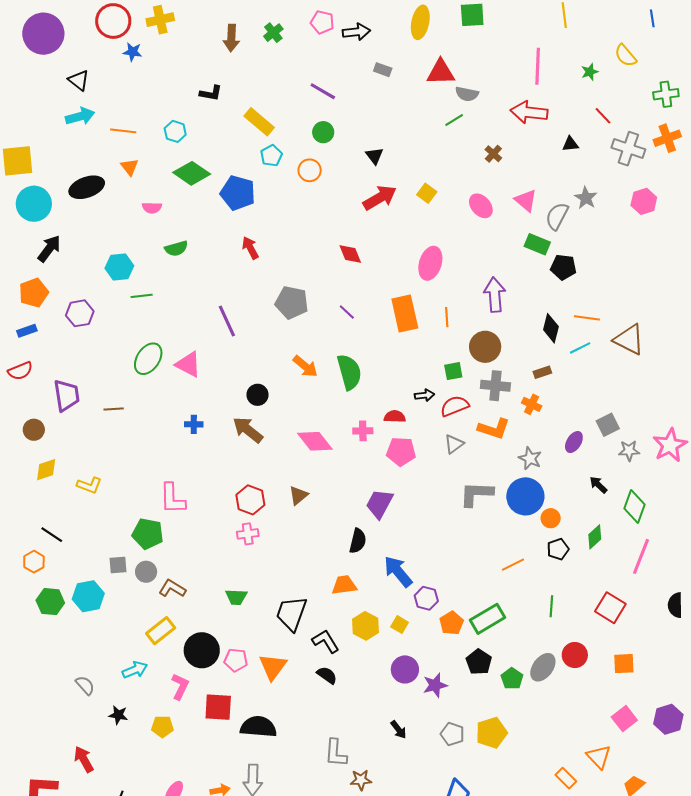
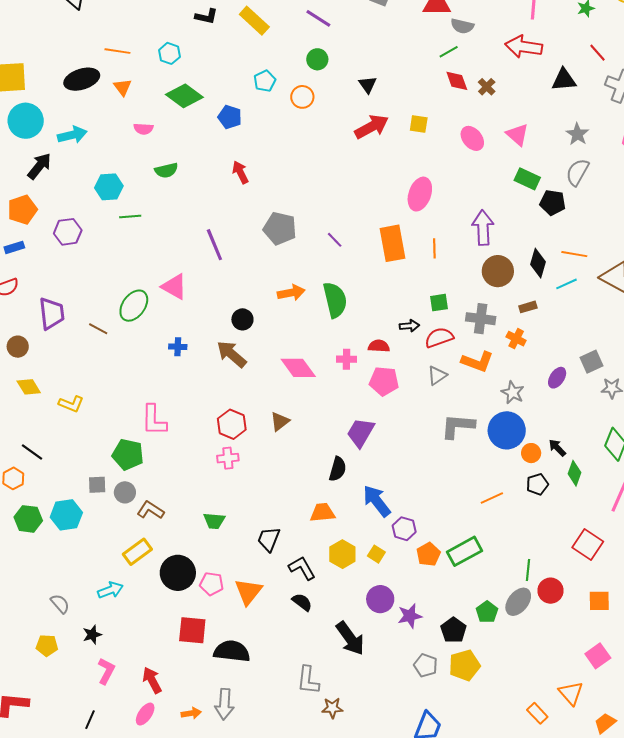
cyan arrow: (80, 116) -> (72, 135), moved
yellow rectangle: (259, 122) -> (254, 21), moved
black triangle: (570, 144) -> (564, 80), size x1.5
black ellipse: (87, 187) -> (82, 79), moved
blue pentagon: (238, 193) -> (230, 117), size x0.7
yellow square: (427, 193) -> (419, 124), turned -30
gray semicircle: (557, 216) -> (577, 172), moved
red diamond: (350, 254) -> (457, 81), moved
brown circle: (485, 347) -> (498, 271), moved
green ellipse: (148, 359) -> (134, 306), moved
orange arrow: (305, 366) -> (291, 293), turned -52
brown line: (114, 409) -> (98, 329), turned 30
yellow diamond: (46, 470) -> (29, 387), turned 75
black arrow: (598, 485) -> (557, 448), moved
green diamond: (595, 537) -> (575, 473), turned -30
green line: (551, 606) -> (528, 570), moved
black trapezoid: (291, 613) -> (269, 539), size x0.7
black pentagon: (479, 662) -> (453, 630), moved
pink L-shape: (180, 686) -> (106, 671), moved
black star: (118, 715) -> (92, 635), turned -30
yellow pentagon: (162, 727) -> (47, 645), moved
black arrow: (398, 730) -> (350, 638), moved, size x1.8
red arrow: (84, 759) -> (152, 680), moved

